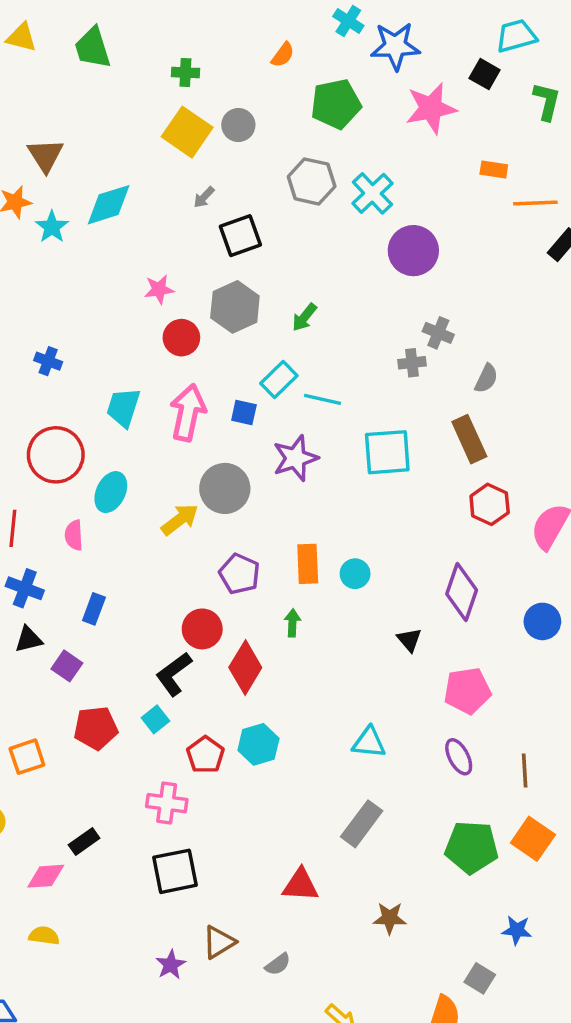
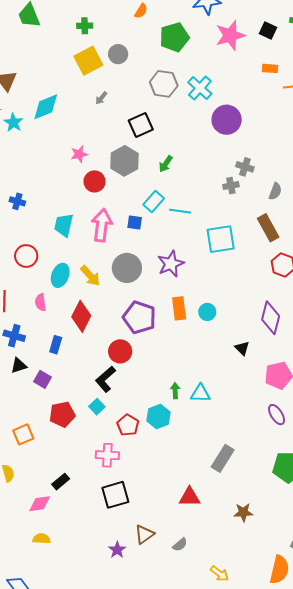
black square: (485, 74) -> (268, 30), moved
yellow square: (187, 132) -> (88, 61), turned 32
black square: (240, 236) -> (141, 125), moved
red circle: (56, 455) -> (26, 256), size x0.7
purple star: (295, 458) -> (171, 264), moved
yellow arrow: (180, 519) -> (90, 276), moved, turned 90
purple pentagon: (239, 574) -> (139, 317), size x1.4
green arrow: (292, 623) -> (175, 391), moved
red diamond: (245, 668) -> (81, 316), moved
cyan triangle: (369, 742) -> (200, 393), moved

